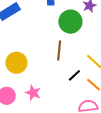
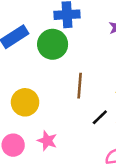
green circle: (70, 22) -> (53, 44), moved

